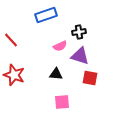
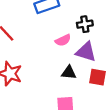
black triangle: (56, 74) -> (69, 72), moved

